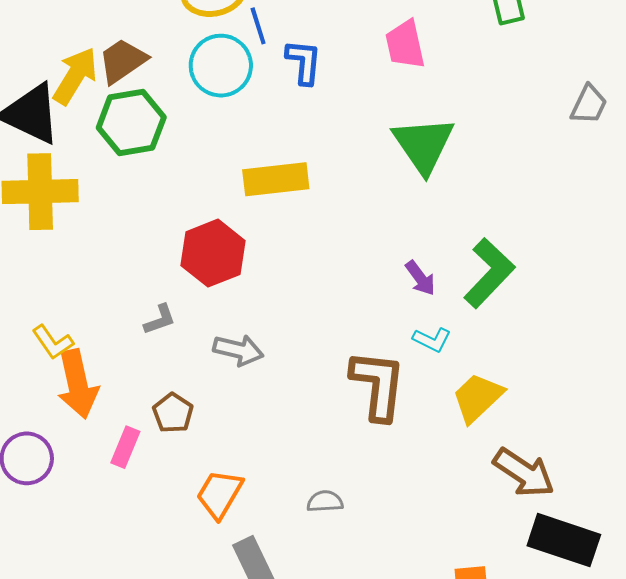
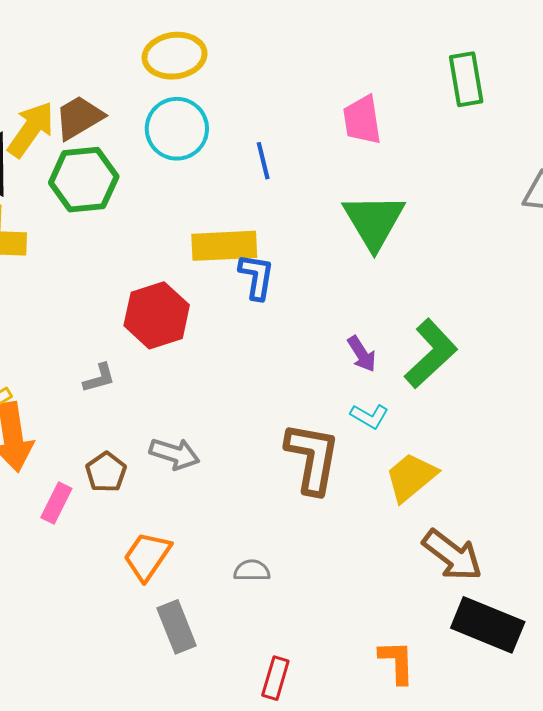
blue line: (258, 26) -> (263, 161), moved
blue L-shape: (304, 62) -> (257, 277), moved
gray arrow: (238, 350) -> (175, 454), moved

